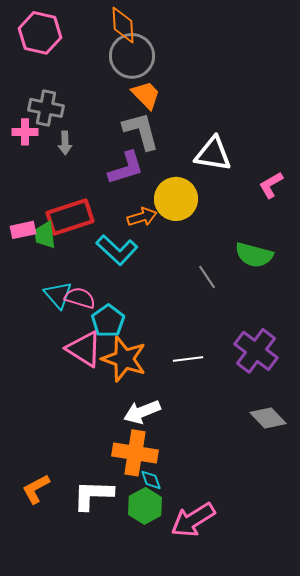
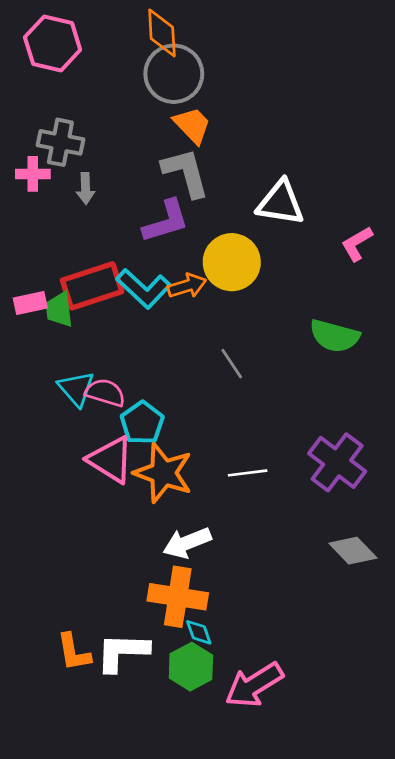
cyan L-shape: (117, 250) -> (143, 289), moved
gray line: (207, 277) -> (232, 364), moved
orange L-shape: (36, 489) -> (74, 652), moved, turned -72

